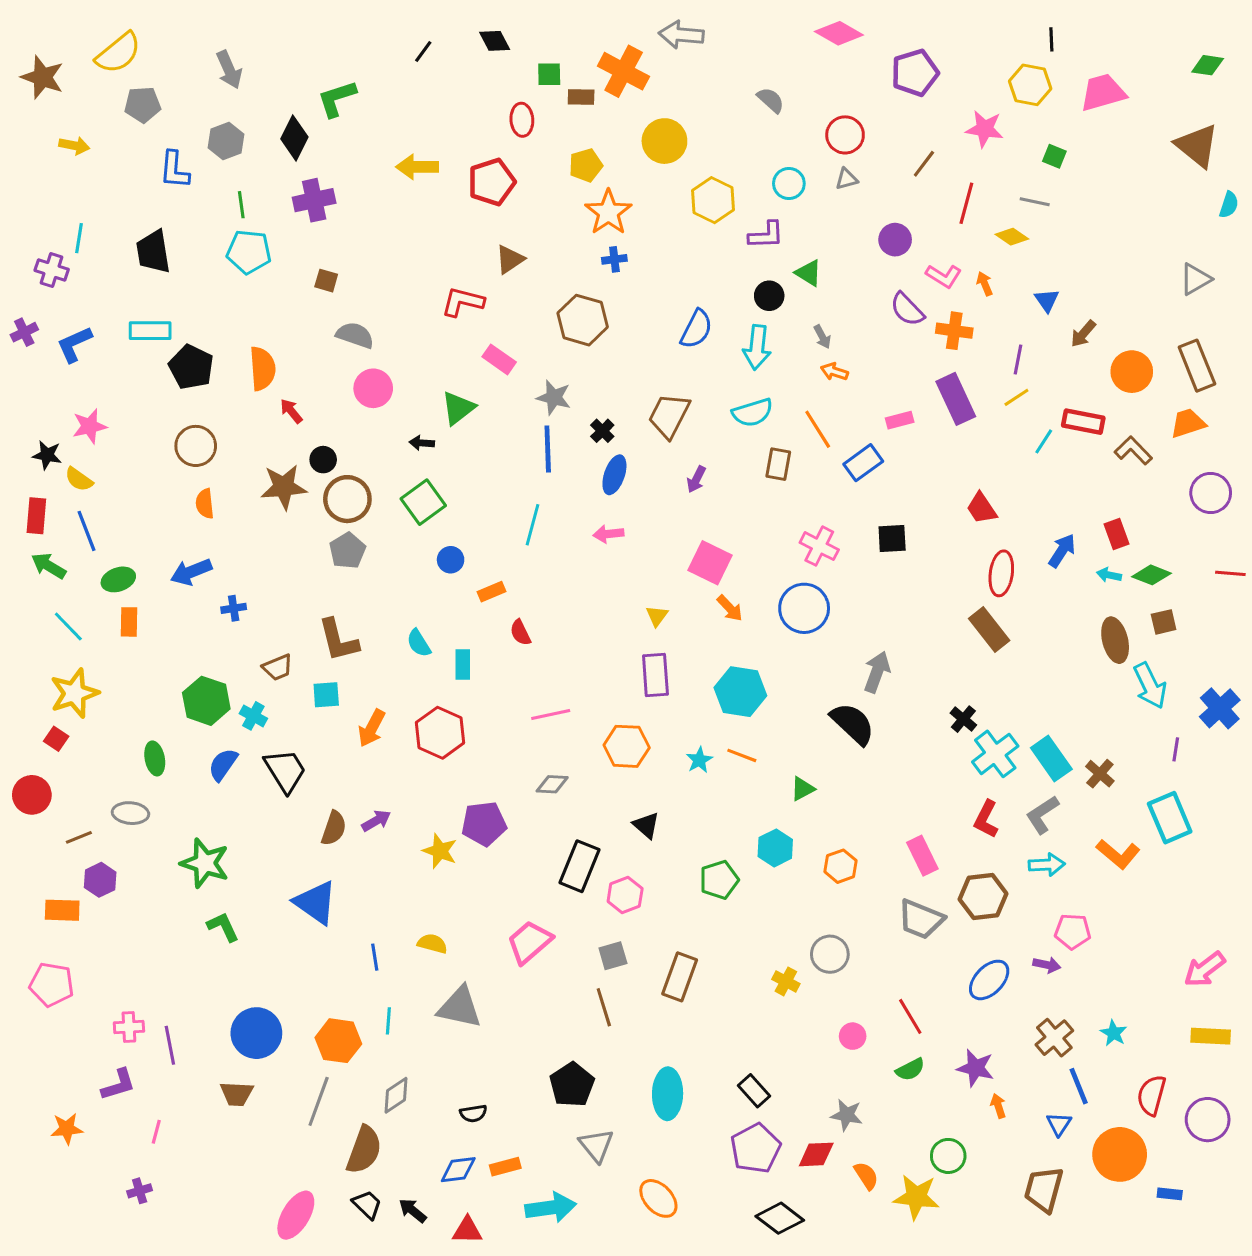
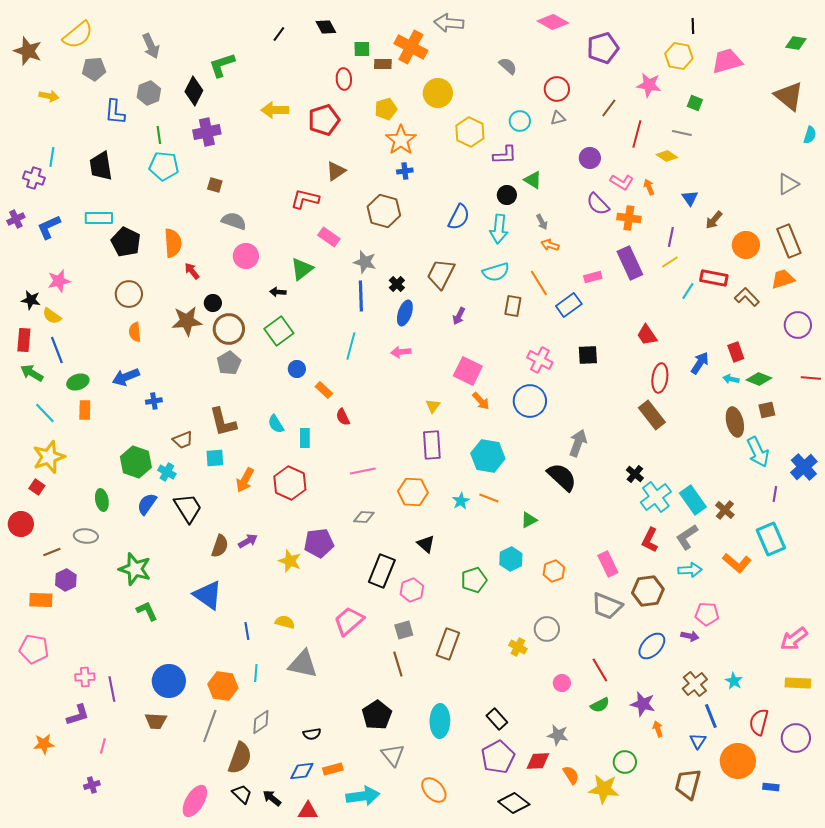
orange rectangle: (492, 592) -> (324, 390), turned 66

